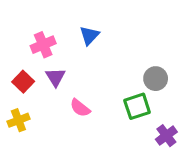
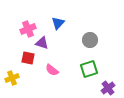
purple triangle: (55, 77) -> (42, 43), moved, turned -40
gray circle: (156, 79) -> (90, 40), moved
red square: (23, 82) -> (28, 58), moved, turned -32

